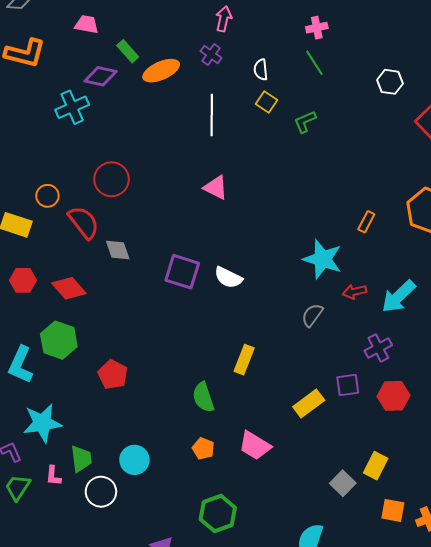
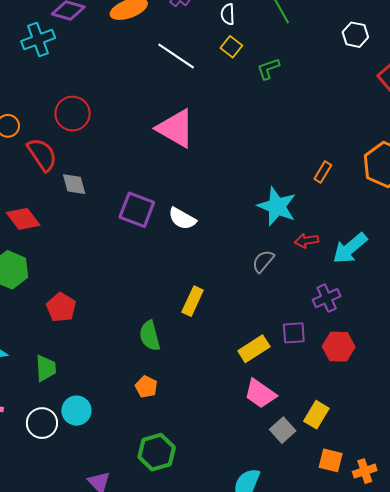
white line: (212, 115) -> (176, 56), turned -60
pink triangle: (216, 188) -> (176, 128), size x1.6
pink trapezoid: (255, 446) -> (260, 394), moved
green trapezoid: (81, 459) -> (46, 368), moved
cyan circle: (134, 460) -> (76, 411), moved

